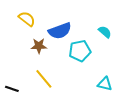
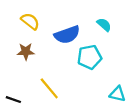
cyan semicircle: (105, 32) -> (104, 25), moved
brown star: (39, 46) -> (26, 51), moved

